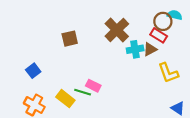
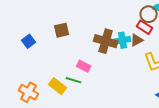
brown cross: (117, 30) -> (106, 41), moved, turned -30
blue square: (33, 71) -> (29, 41), moved
pink rectangle: (93, 86) -> (84, 66), moved

